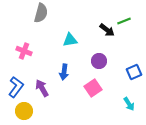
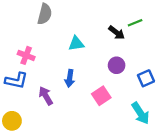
purple circle: (99, 61) -> (117, 65), moved
blue L-shape: (16, 87) -> (16, 81), moved, turned 65
cyan arrow: (129, 104) -> (141, 113), size x1.5
yellow circle: (24, 111) -> (12, 121), moved

